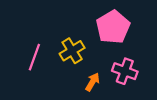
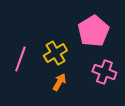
orange arrow: (93, 82) -> (59, 82), moved

